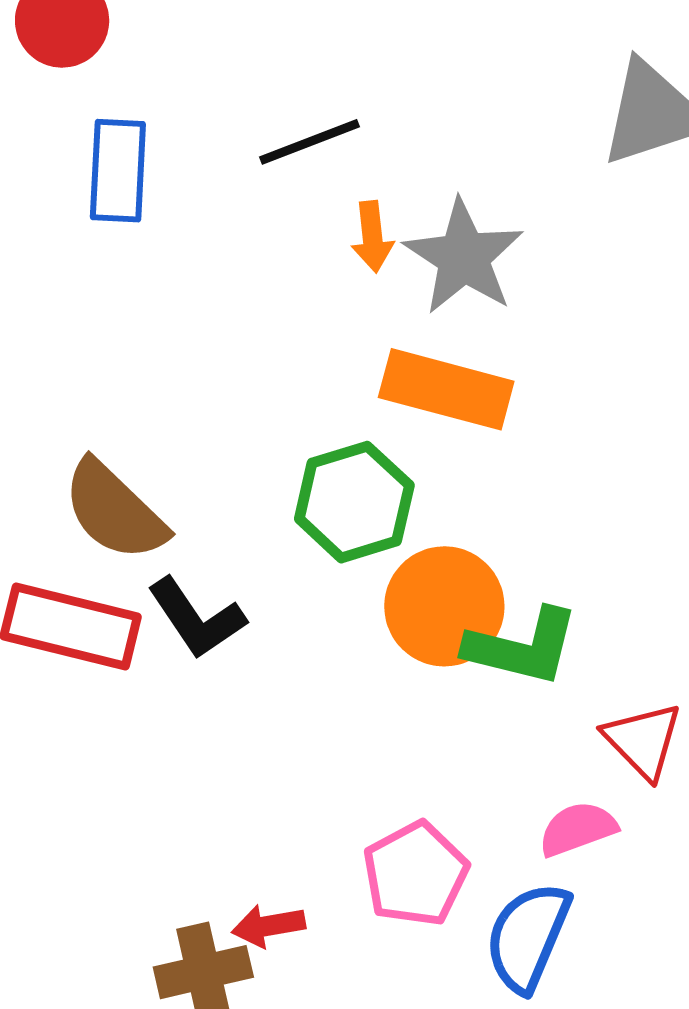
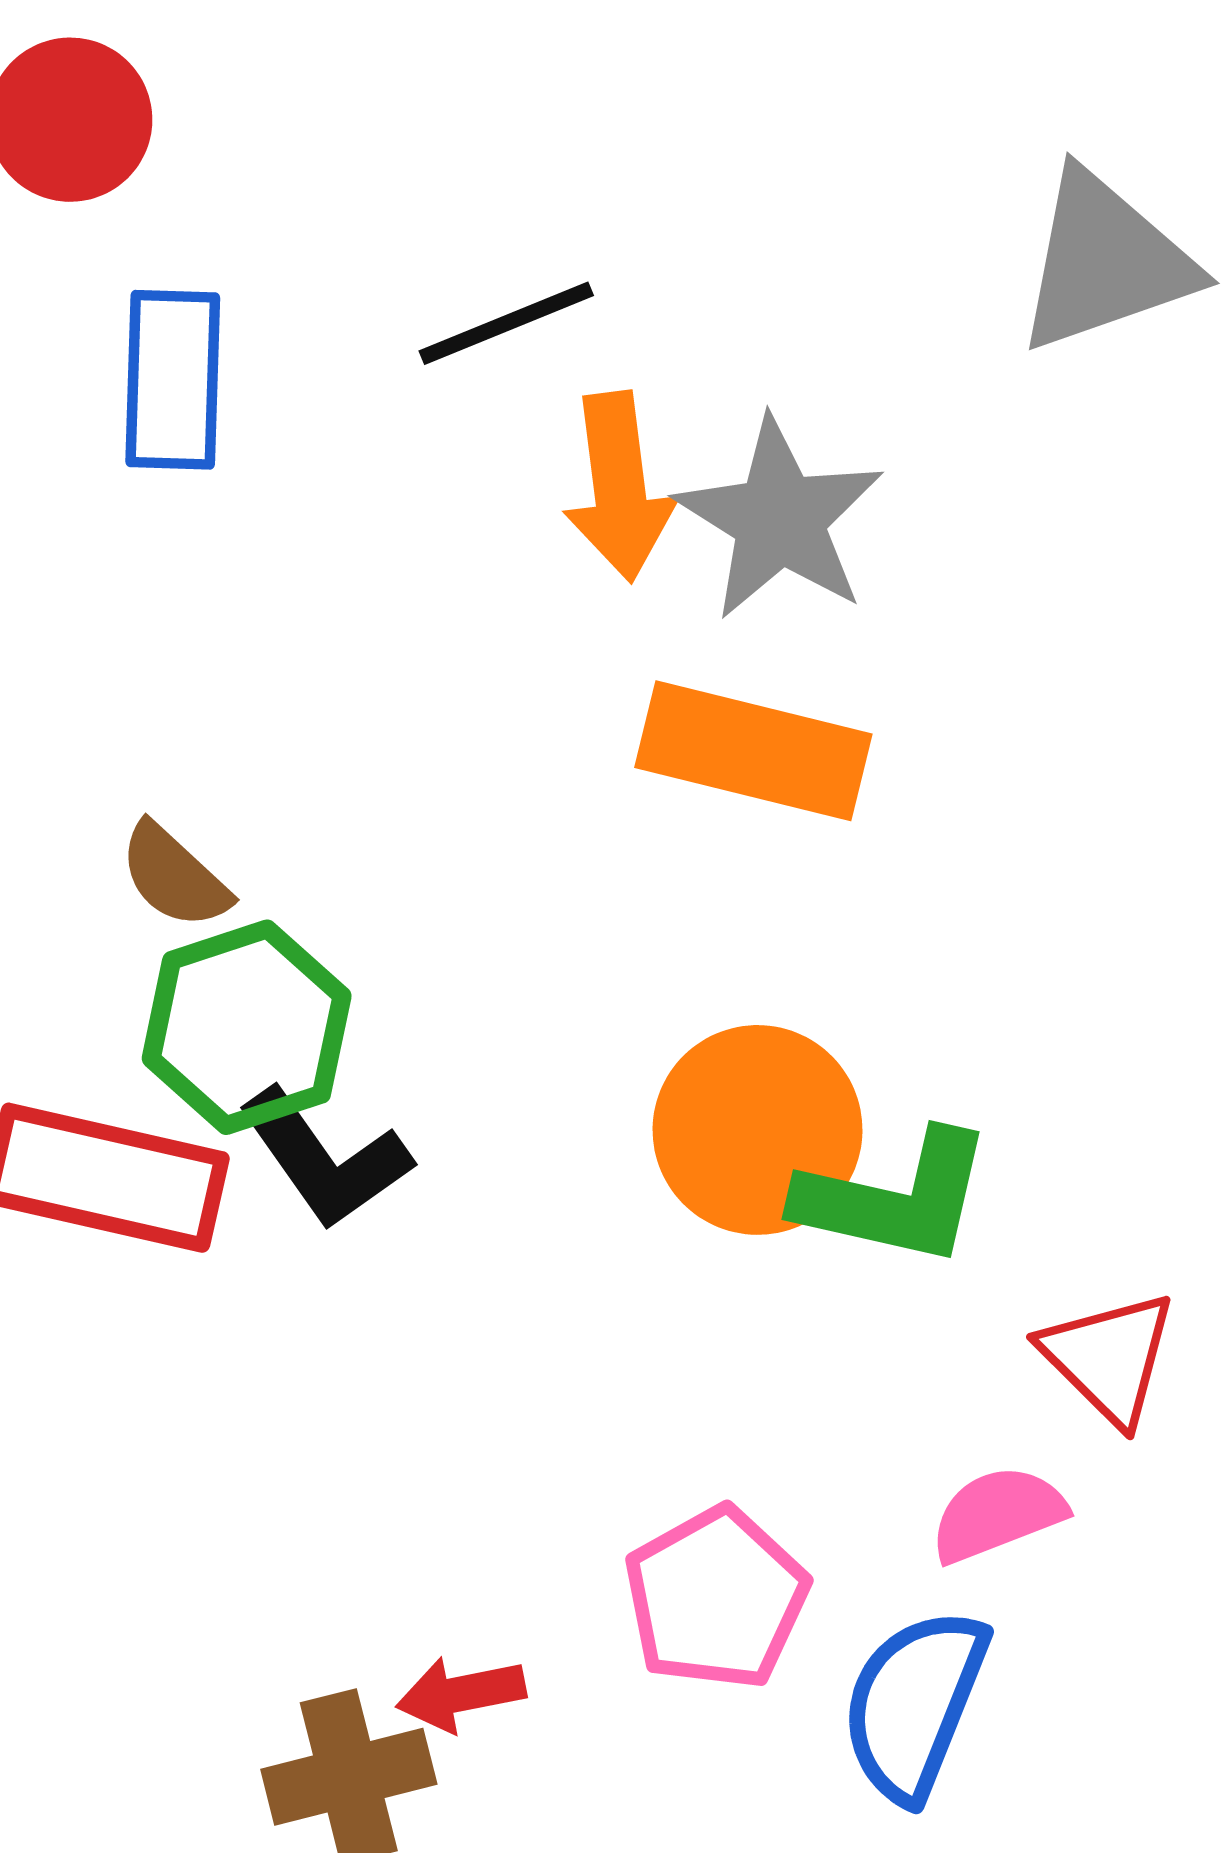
orange arrow: (372, 237) -> (619, 487), size x1.5
green hexagon: (354, 502) -> (247, 1027), moved
brown semicircle: (114, 511) -> (174, 876), moved, size x0.6

